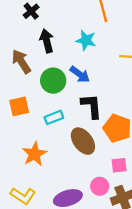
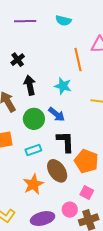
orange star: (34, 154) -> (33, 184), moved
pink square: (119, 165) -> (87, 192), turned 32

